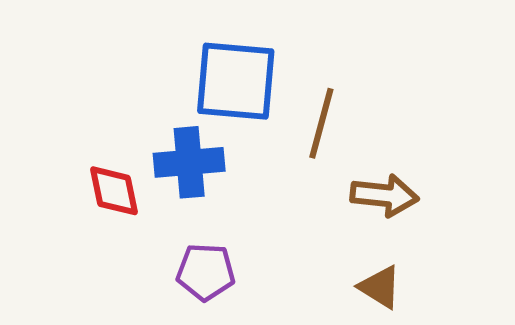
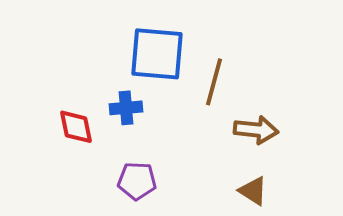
blue cross: (189, 162) -> (126, 108), size x0.7

